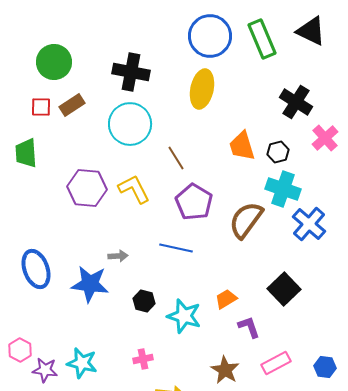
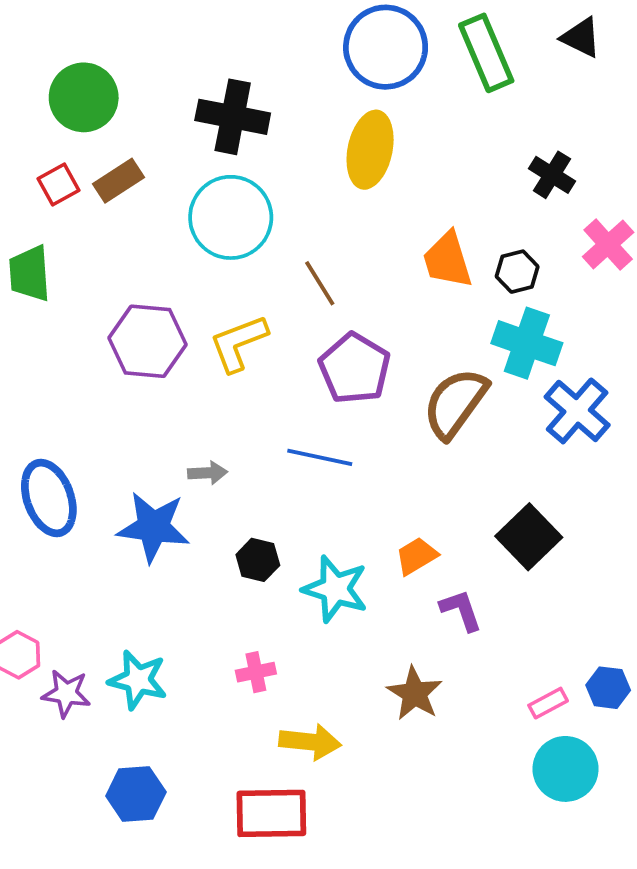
black triangle: (311, 31) -> (581, 37), size x0.7
black cross: (296, 102) -> (552, 175), size x0.7
red square: (41, 107) -> (59, 185), turned -30
yellow L-shape: (134, 189) -> (238, 343), turned -84
pink rectangle: (276, 363) -> (548, 703), moved, size x0.7

